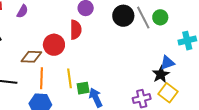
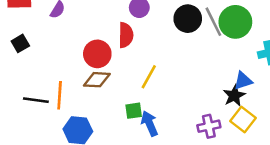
green circle: (160, 17) -> (235, 22), size x1.6
brown diamond: (31, 57) -> (97, 80), moved
orange line: (41, 78) -> (60, 95), moved
yellow line: (70, 78) -> (149, 77), moved, turned 36

